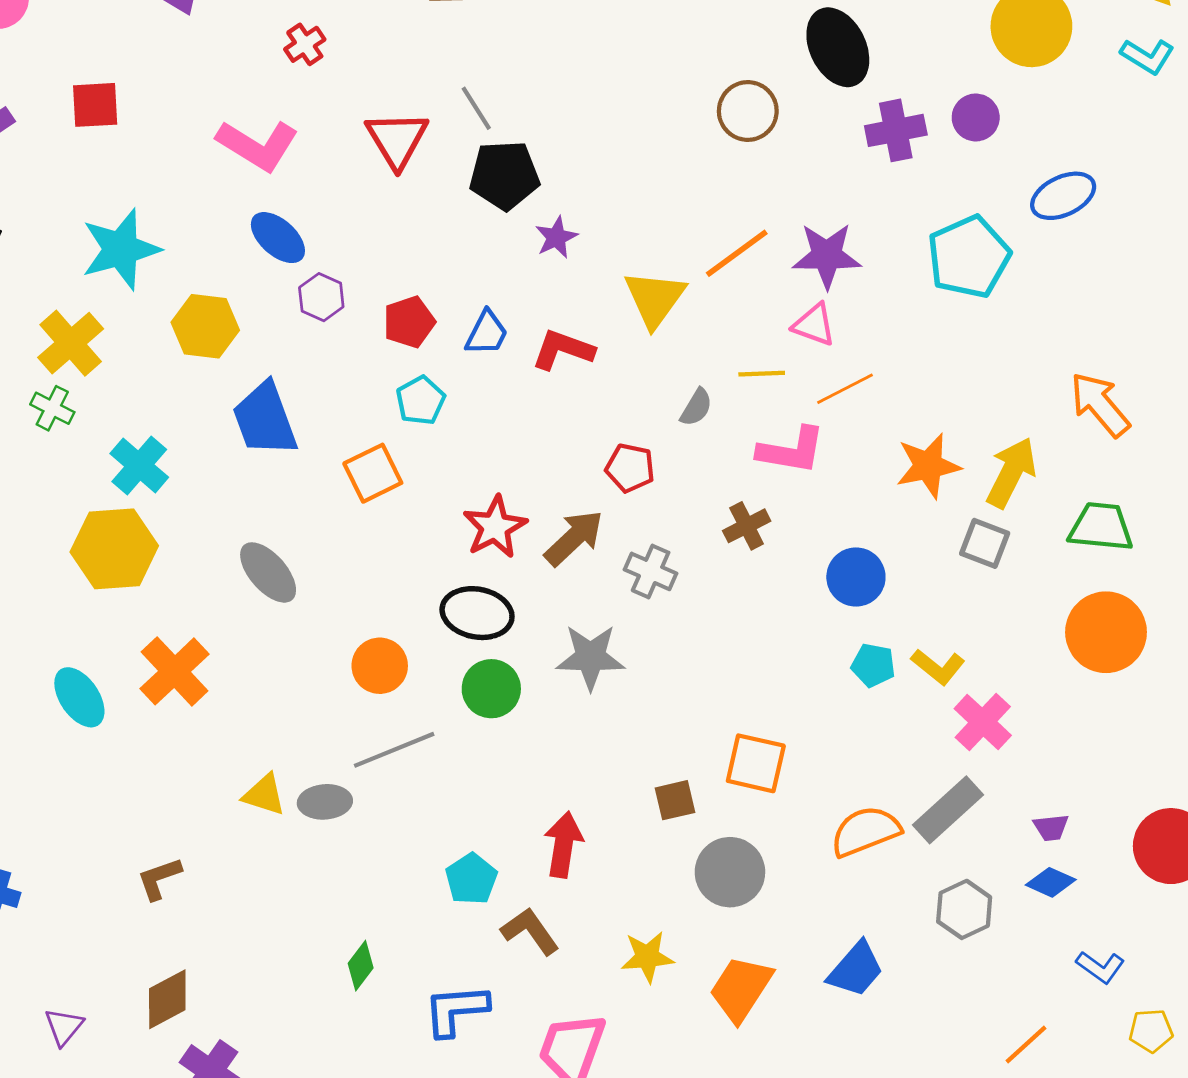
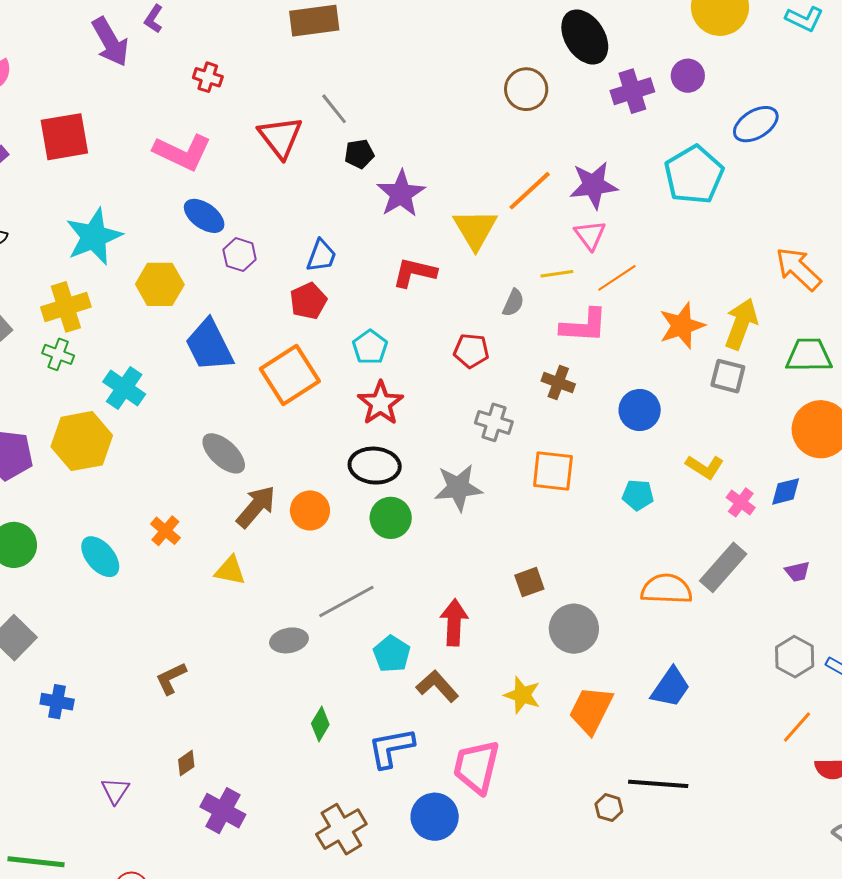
red cross: (305, 44) -> (208, 77), turned -32
red square: (95, 105) -> (64, 137), size x1.4
black pentagon: (504, 175) -> (359, 154), size x0.6
purple star: (556, 237) -> (401, 194), size x1.6
red pentagon: (409, 322) -> (308, 301), moved
pink triangle: (814, 325) -> (590, 235), turned 40
blue trapezoid: (487, 333) -> (321, 256), moved
yellow cross: (71, 343) -> (66, 307), turned 30
cyan pentagon: (421, 401) -> (370, 347), moved
orange square: (373, 473) -> (290, 375), size x1.4
brown cross: (747, 526) -> (558, 383), turned -36
brown arrow: (574, 538) -> (256, 507), moved
yellow hexagon: (114, 549) -> (82, 441), moved
cyan pentagon: (873, 665) -> (638, 495), moved
orange cross: (175, 671) -> (165, 531), size x0.6
pink cross: (983, 722) -> (741, 502), size x0.7
gray line: (394, 750) -> (346, 601), moved
orange square: (756, 763) -> (553, 471), moved
yellow triangle: (264, 795) -> (230, 571), moved
gray ellipse: (325, 802) -> (289, 640), moved
orange semicircle: (866, 831) -> (667, 589), turned 30
blue diamond: (1051, 882) -> (786, 491), moved, turned -32
gray hexagon: (964, 909) -> (795, 657), moved
yellow star: (647, 957) -> (522, 695), turned 30
brown diamond: (167, 999) -> (186, 763), size x0.6

